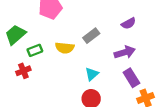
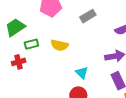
gray rectangle: (91, 36) -> (88, 16), moved
cyan triangle: (92, 74) -> (82, 73), turned -40

